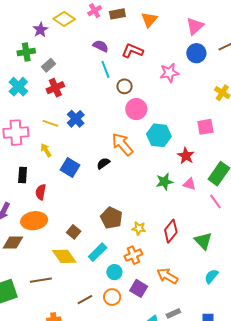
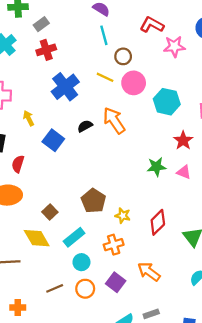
red L-shape: (132, 51) -> (152, 25), moved
blue cross: (76, 119) -> (65, 87), size x1.4
yellow line: (50, 123) -> (105, 77), moved
cyan hexagon: (159, 135) -> (167, 102), moved
black semicircle: (103, 163) -> (85, 126), moved
cyan circle: (114, 272) -> (81, 262), moved

